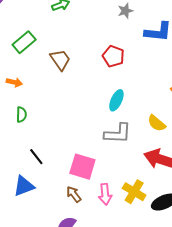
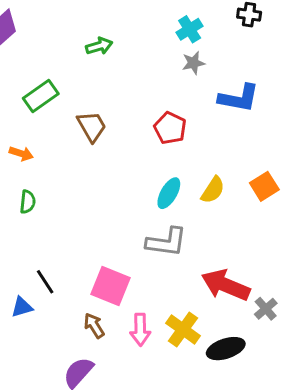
yellow semicircle: (157, 123) -> (213, 190), moved, turned -102
black line: (36, 157) -> (45, 282), moved
blue triangle: (24, 186) -> (22, 307), size x0.7

